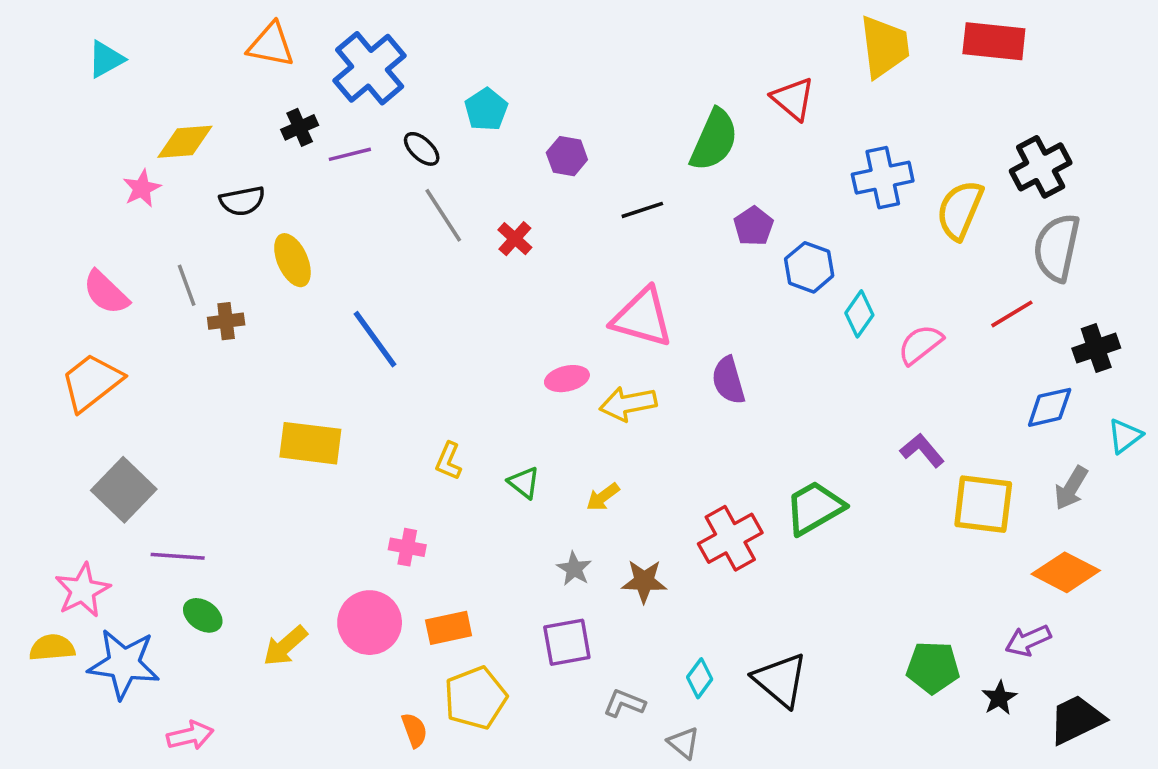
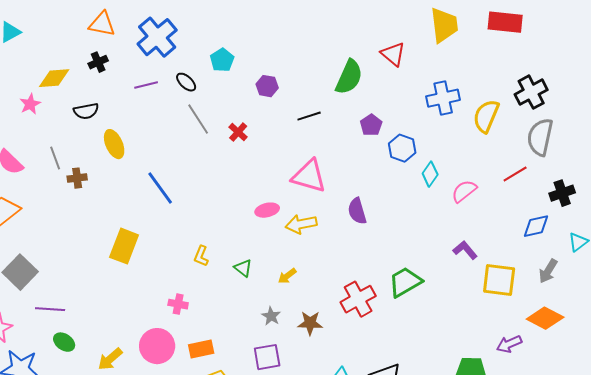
black cross: (300, 127) -> (98, 62), moved
yellow rectangle: (310, 443) -> (124, 246), turned -76
purple arrow: (1028, 641) -> (509, 344), moved

